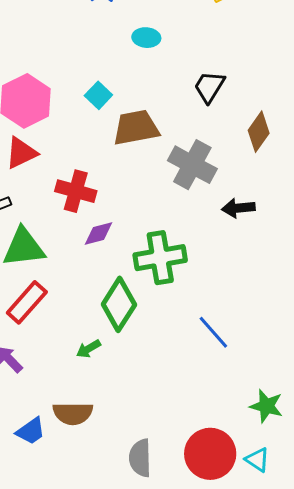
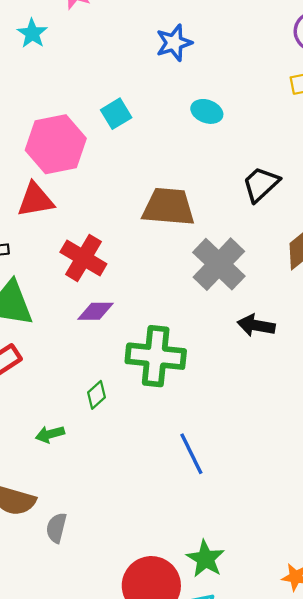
cyan square: (98, 95) -> (116, 114), moved
green diamond: (119, 304) -> (97, 395), size x0.5
green star: (266, 406) -> (205, 559), moved
gray semicircle: (140, 458) -> (56, 528), moved, size x0.7

